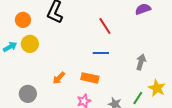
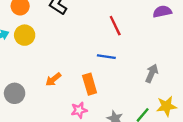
orange rectangle: (90, 78) -> (90, 84), turned 54
yellow star: (157, 88) -> (166, 106), turned 30

